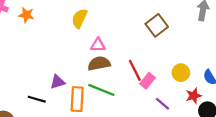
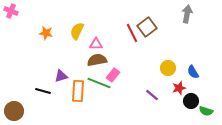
orange star: (26, 15) -> (46, 33), moved
yellow semicircle: (79, 18) -> (77, 31), moved
red line: (135, 70) -> (132, 33), moved
pink rectangle: (147, 81) -> (113, 75), moved

